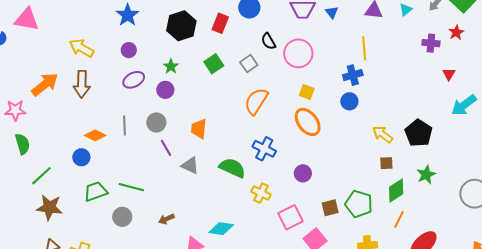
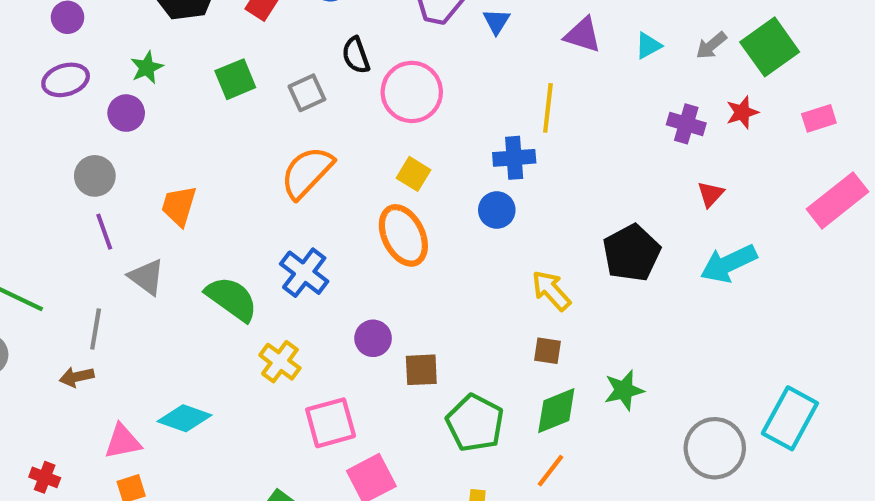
gray line: (124, 125) -> (96, 329), moved
black pentagon: (419, 133) -> (632, 253), moved
brown square: (330, 208) -> (421, 370), moved

